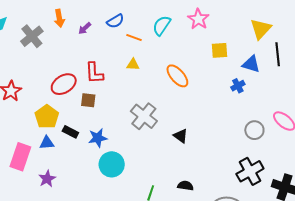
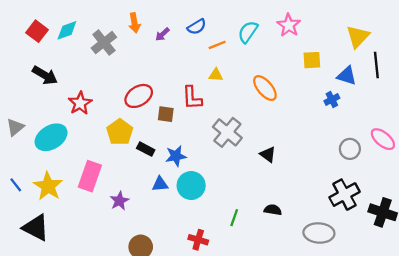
orange line: (134, 37) -> (217, 45), turned -42
red L-shape: (94, 73) -> (192, 98), moved
blue triangle: (47, 143) -> (160, 184), moved

